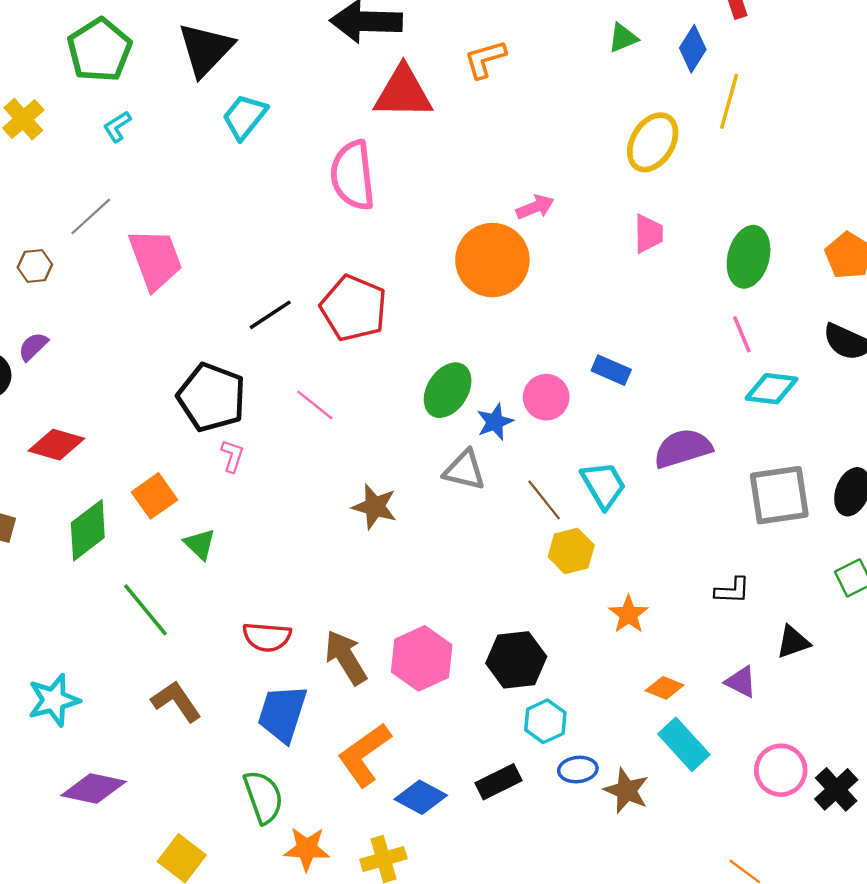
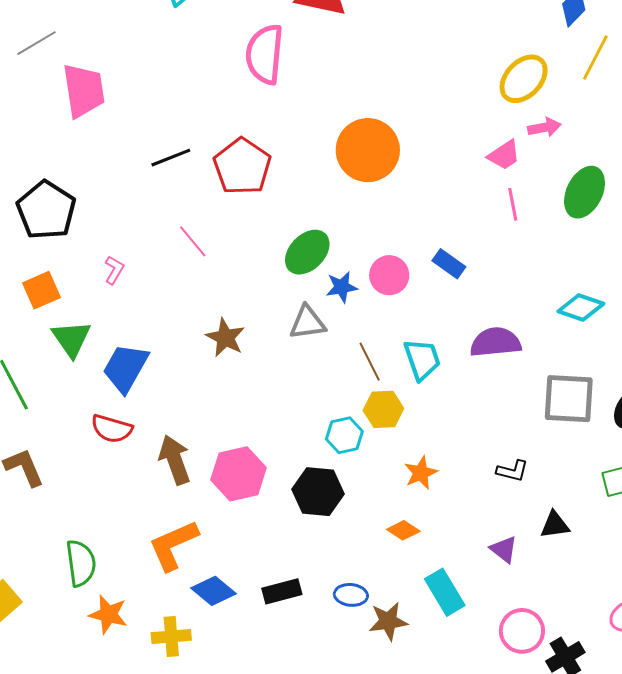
pink arrow: (535, 207) -> (544, 127), moved
pink trapezoid: (648, 234) -> (504, 155), turned 45
pink line: (742, 334) -> (513, 204), moved
black pentagon: (212, 397) -> (46, 210), moved
gray triangle: (464, 470) -> (308, 323), turned -33
green triangle: (200, 544) -> (71, 339), size x1.4
orange diamond: (665, 688) -> (403, 530), moved
blue trapezoid: (282, 714) -> (125, 368), moved
cyan hexagon: (545, 721) -> (344, 435), moved
brown star: (626, 791) -> (388, 621), turned 30

